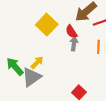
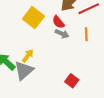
gray arrow: (74, 44) -> (62, 34), turned 112

